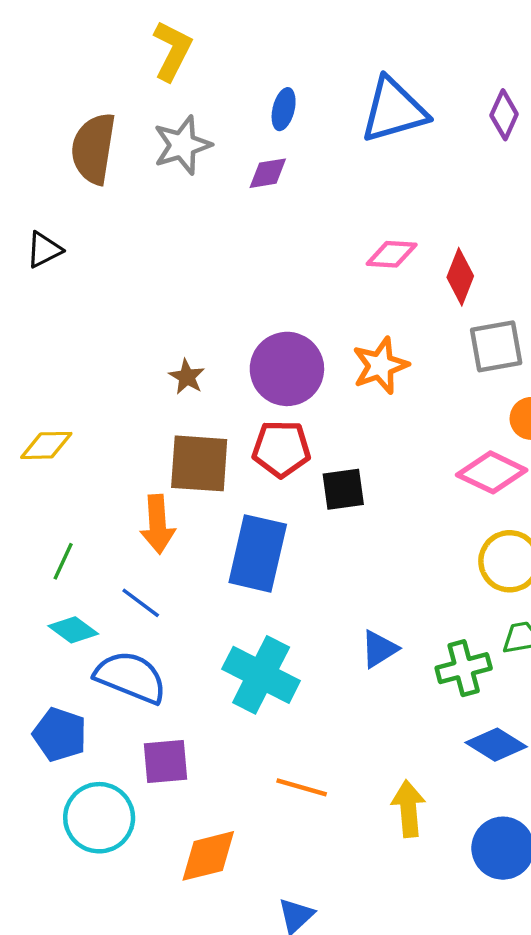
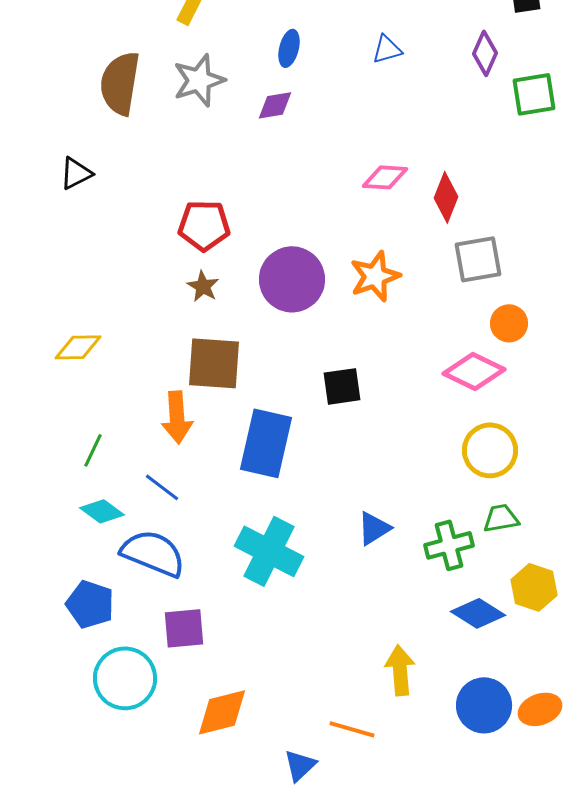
blue triangle: (394, 110) -> (387, 49), size x0.5
red pentagon: (281, 449) -> (204, 225), moved
orange line: (302, 787) -> (352, 729), moved

